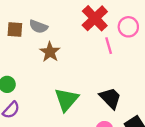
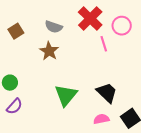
gray semicircle: (38, 27) -> (54, 27), moved
brown square: (15, 30) -> (16, 31), turned -35

